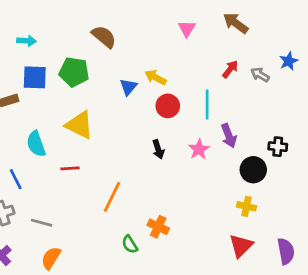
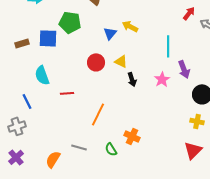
red arrow: (230, 69) -> (189, 13), moved
blue square: (35, 77) -> (48, 38), moved
red circle: (168, 106) -> (96, 62), moved
yellow triangle: (79, 125) -> (121, 61), moved, size x0.6
gray line: (41, 223) -> (79, 147), moved

